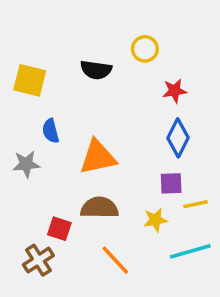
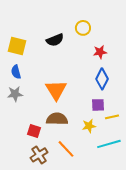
black semicircle: (96, 70) -> (55, 40), turned -30
blue semicircle: (51, 131) -> (16, 72), moved
orange triangle: (98, 157) -> (56, 90), turned -50
brown cross: (38, 260) -> (39, 155), moved

